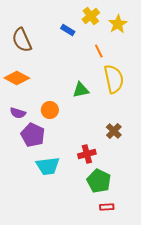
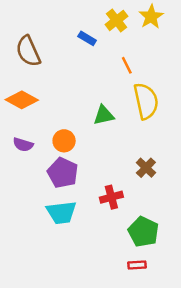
yellow star: (118, 24) -> (151, 17), moved
purple pentagon: (33, 135) -> (63, 173), moved
green pentagon: (99, 181) -> (143, 232), moved

